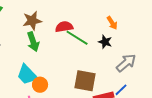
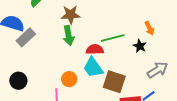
red semicircle: (64, 27) -> (95, 50), moved
green line: (77, 38) -> (113, 38), turned -55
cyan trapezoid: (27, 75) -> (93, 67), moved

